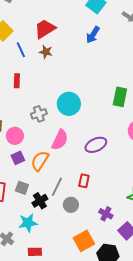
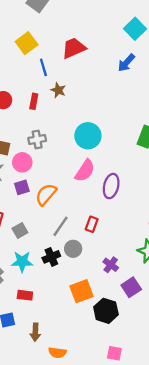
brown star: (46, 52) -> (58, 90), moved
gray cross: (39, 114) -> (37, 139), moved
pink semicircle: (60, 140) -> (85, 171), moved
purple ellipse: (96, 145) -> (111, 186), turned -60
gray square: (22, 188) -> (20, 230), moved, turned 32
black cross: (40, 201) -> (51, 257), moved

